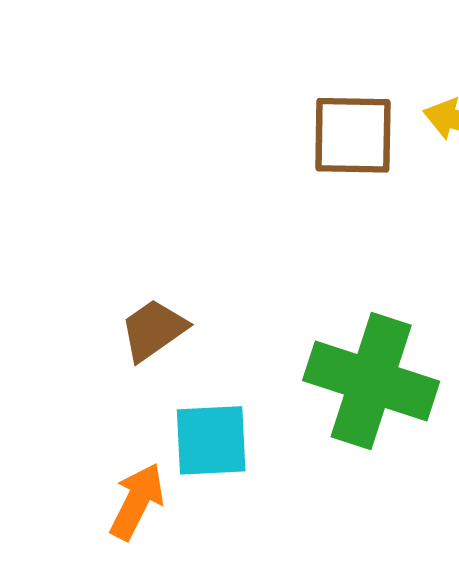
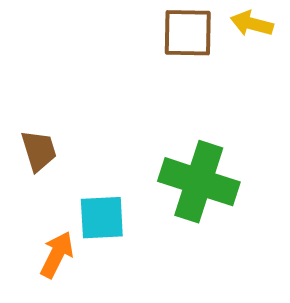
brown trapezoid: (153, 330) -> (39, 151), moved, turned 108

